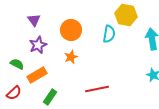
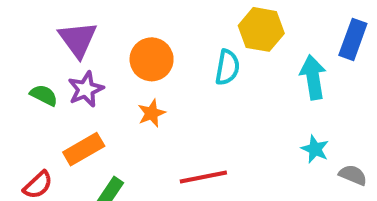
purple triangle: (34, 20) -> (78, 39), size x1.5
green semicircle: (17, 64) -> (44, 95), moved

